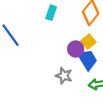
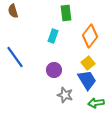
purple circle: (76, 49) -> (54, 70), moved

